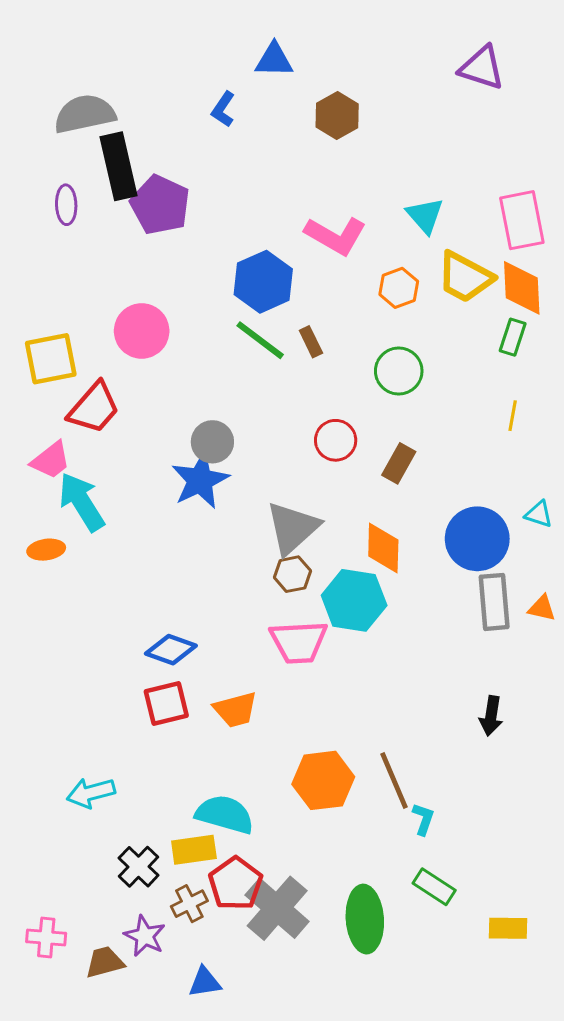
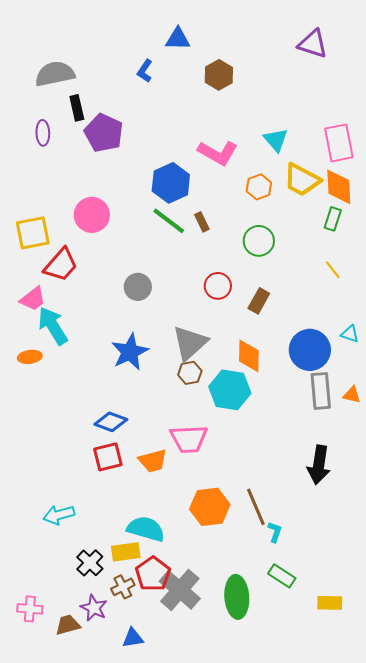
black rectangle: (119, 166) -> (77, 108), size x0.6
yellow line: (513, 416) -> (333, 270), turned -48
blue star: (200, 480) -> (130, 352), moved
pink trapezoid: (299, 642) -> (189, 439), moved
black arrow: (491, 716) -> (319, 465), size x1.5

